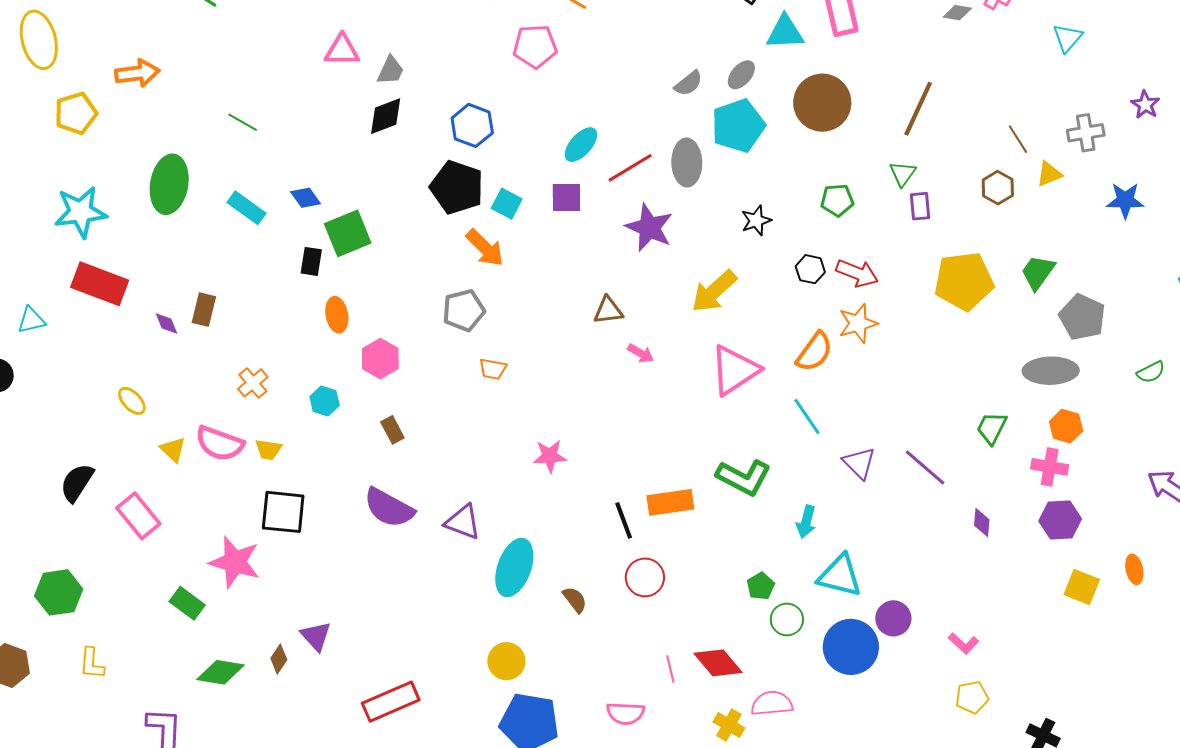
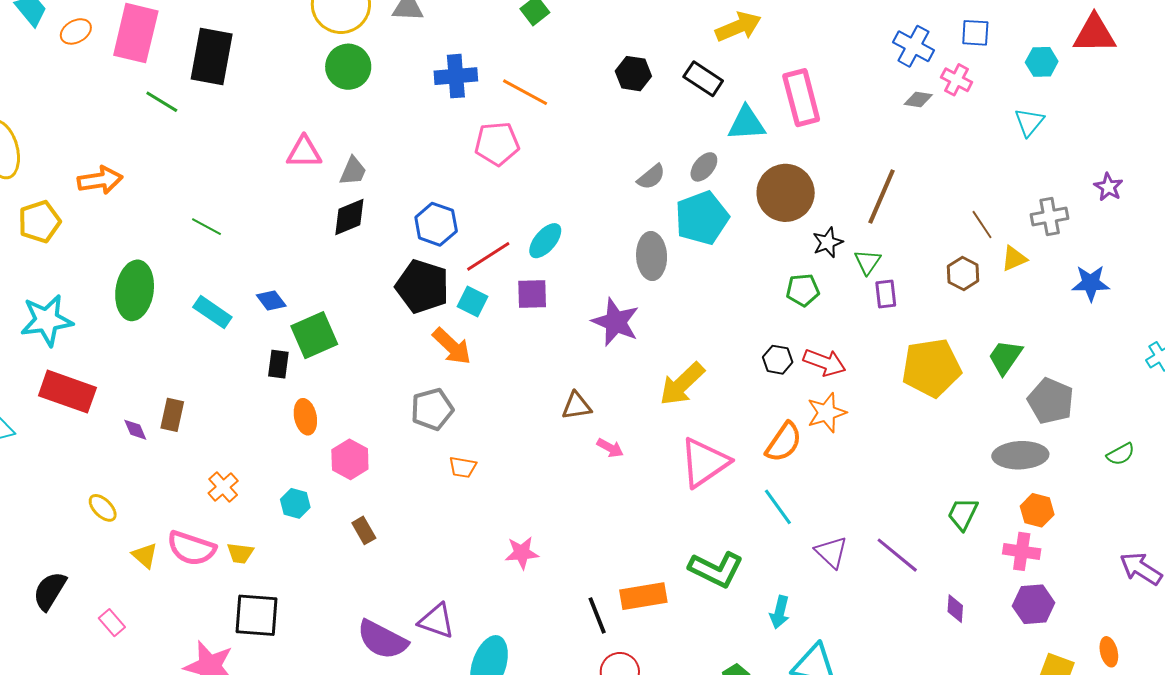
red line: (630, 168) -> (488, 256), moved
black star: (756, 221) -> (828, 242), moved
purple semicircle: (389, 508) -> (382, 640), moved
pink rectangle: (138, 516) -> (112, 623), size x0.6

